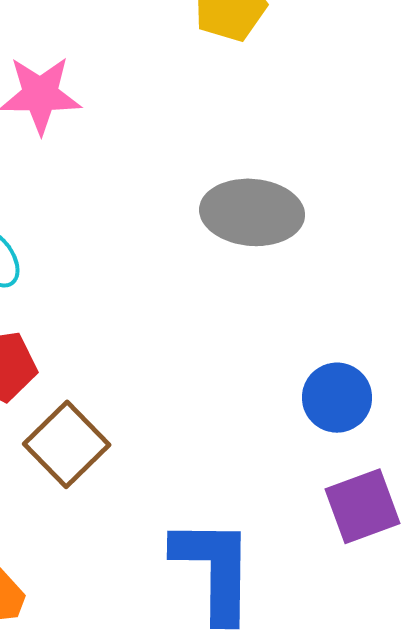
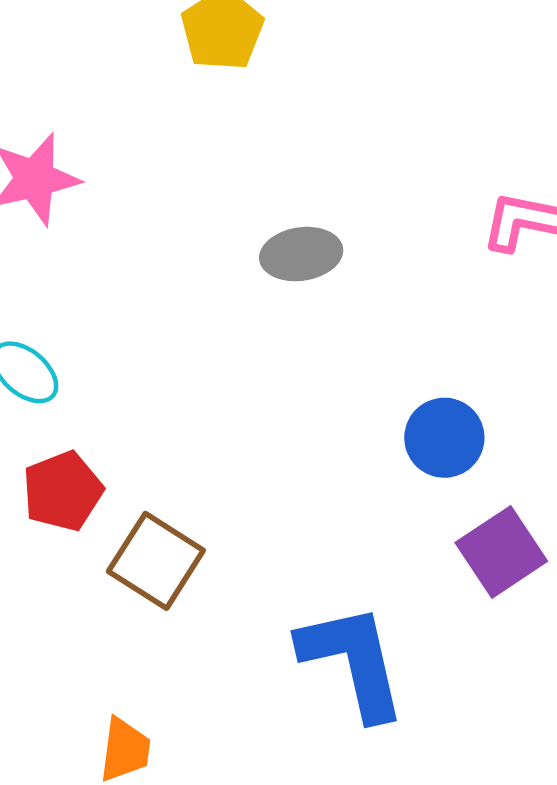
gray ellipse: (252, 212) -> (301, 254), size x0.7

